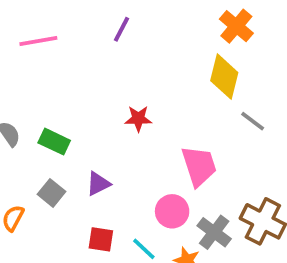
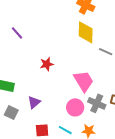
purple line: (122, 29) -> (17, 33), moved, turned -56
gray cross: (214, 232) -> (97, 103), moved

